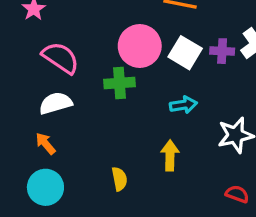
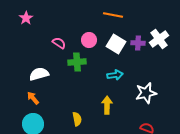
pink circle: (140, 46) -> (89, 40), size x0.6
pink semicircle: (61, 58) -> (59, 43), moved, size x0.6

